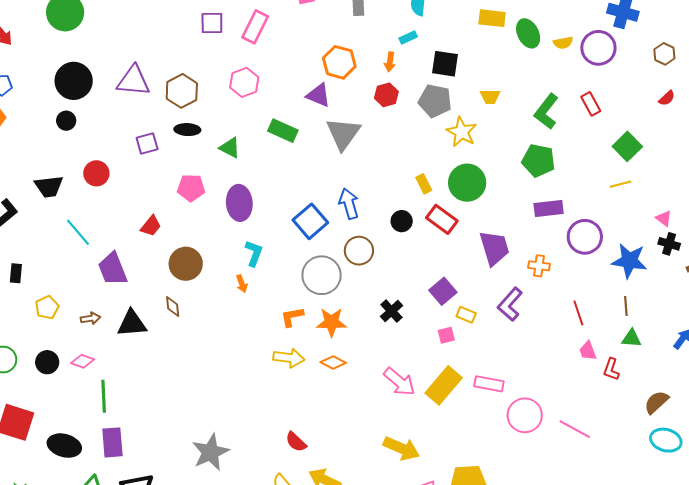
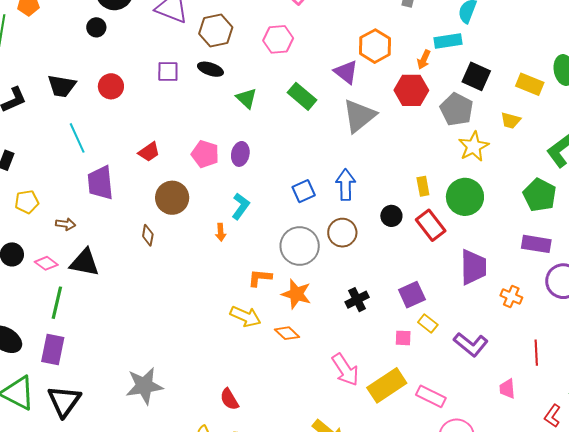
yellow rectangle: (492, 18) -> (530, 84), moved
cyan rectangle: (408, 37) -> (448, 41), size x1.5
red hexagon: (386, 95) -> (411, 90), size x1.4
pink pentagon: (191, 188) -> (205, 154), moved
purple ellipse: (239, 203) -> (240, 154), size x0.7
blue square: (310, 221) -> (304, 191), size x0.7
purple L-shape: (510, 304) -> (471, 344), moved, turned -108
black triangle: (132, 324) -> (84, 262), moved
pink trapezoid: (588, 351) -> (507, 389), moved

